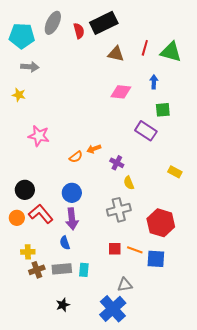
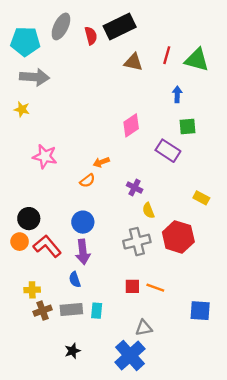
gray arrow: (30, 67) -> (35, 77), size x1.4
pink diamond: (121, 92) -> (131, 125), moved, turned -40
orange arrow: (94, 149) -> (101, 162), moved
orange circle: (17, 218) -> (20, 242), moved
red hexagon: (161, 223) -> (178, 237), moved
blue square: (156, 259) -> (200, 311), moved

